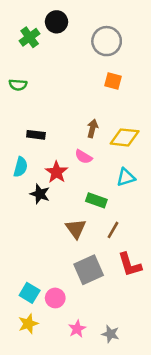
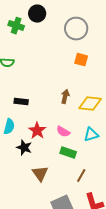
green cross: (30, 37) -> (16, 26), turned -35
pink semicircle: (83, 157) -> (63, 132), moved
brown triangle: (76, 229) -> (40, 174), moved

